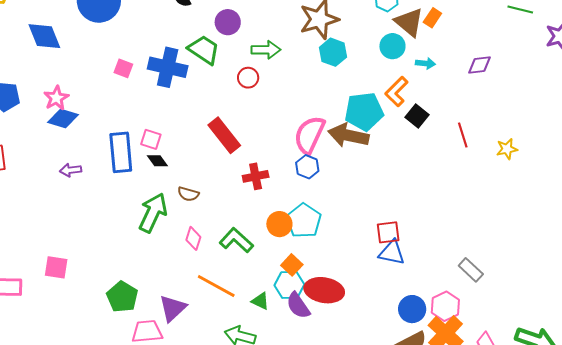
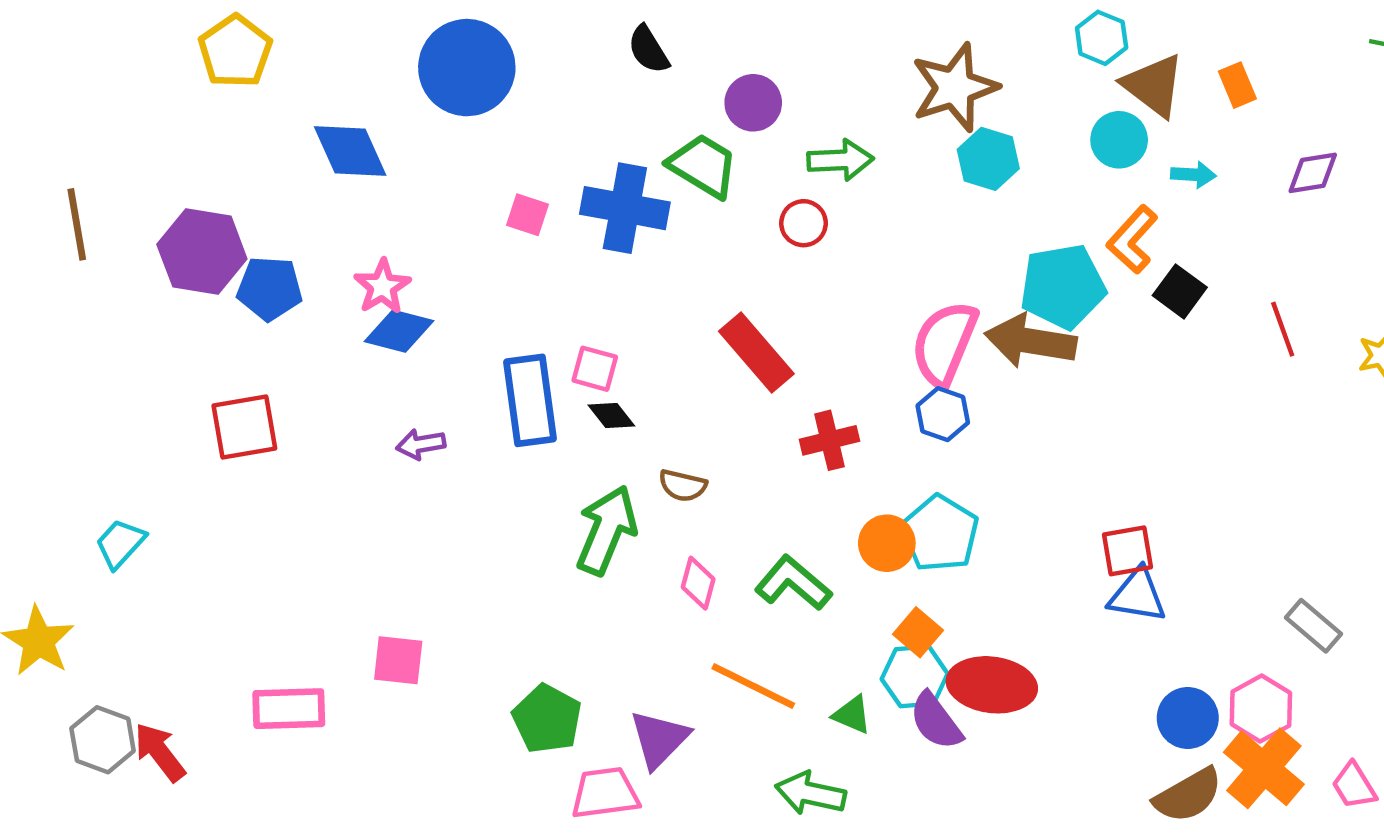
orange rectangle: (432, 18) -> (1237, 85), moved, turned -54

